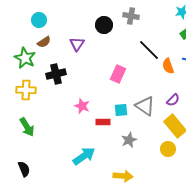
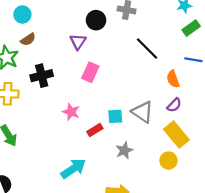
purple triangle: (77, 44) -> (78, 42), moved
orange semicircle: (168, 66) -> (173, 79), moved
pink rectangle: (118, 74) -> (90, 72), moved
red rectangle: (103, 122) -> (95, 130), turned -32

